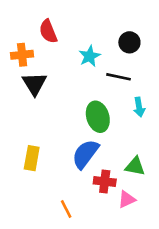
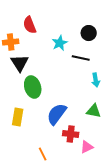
green ellipse: (98, 117) -> (33, 87), moved
green triangle: (135, 166) -> (94, 111), moved

